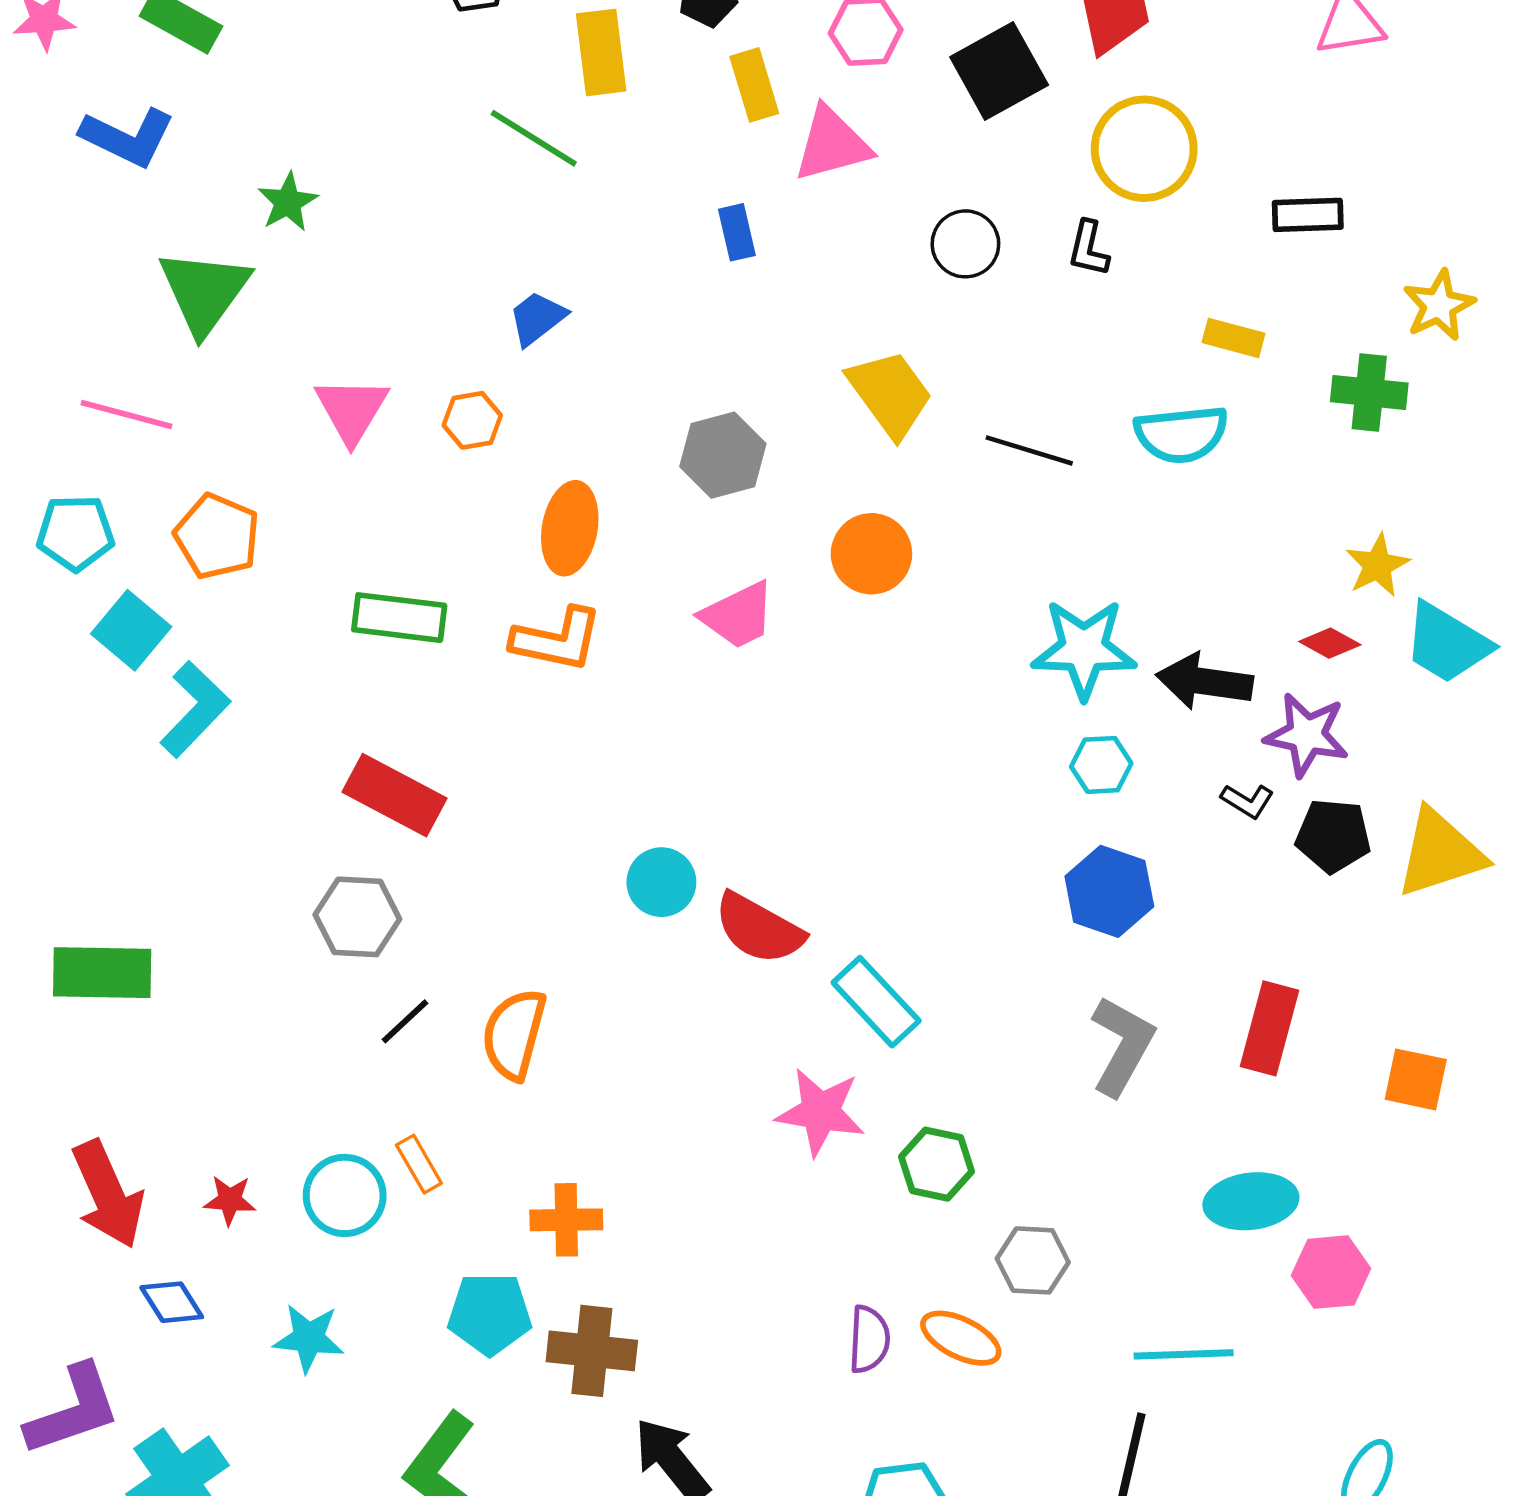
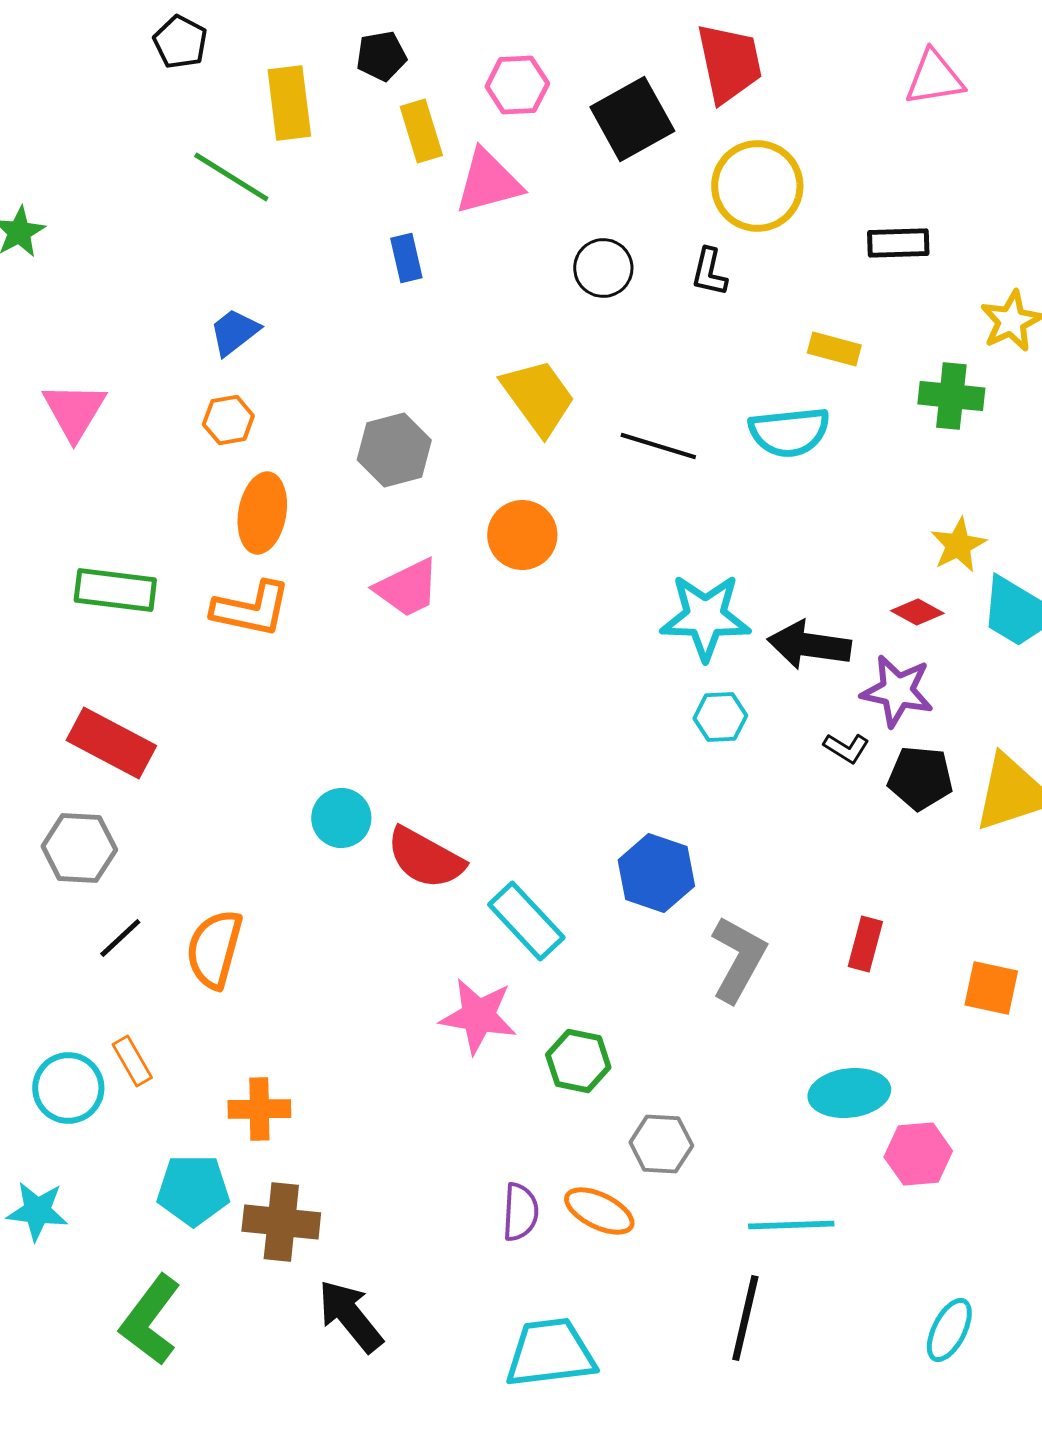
orange hexagon: (472, 420) -> (228, 420), moved
blue hexagon: (1109, 891) -> (656, 873), moved
red rectangle: (1269, 1028) -> (865, 944), size x0.7

